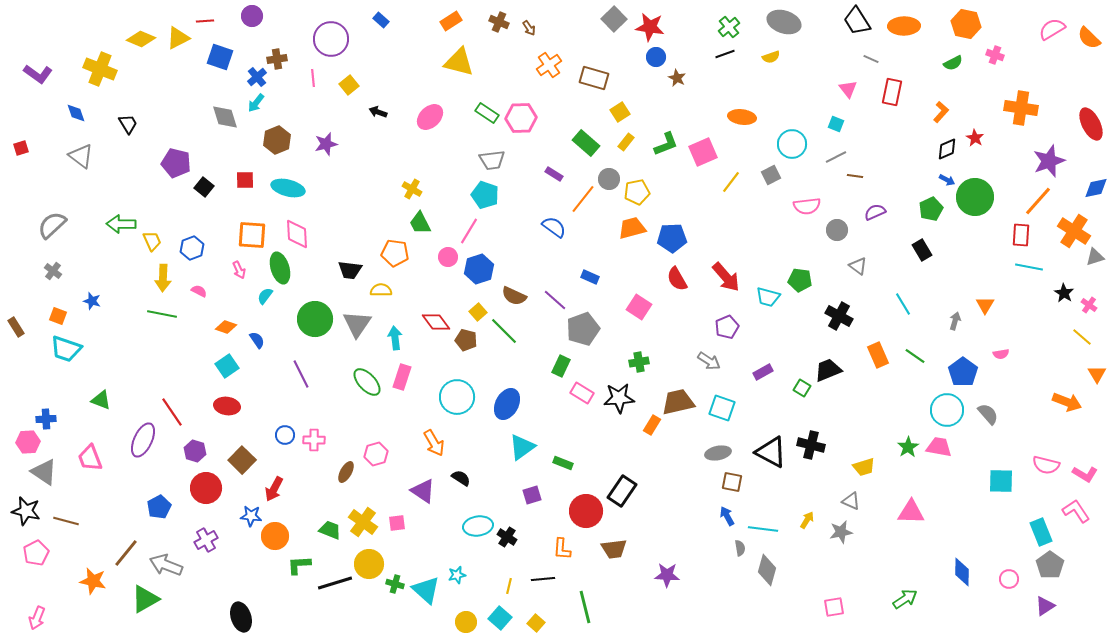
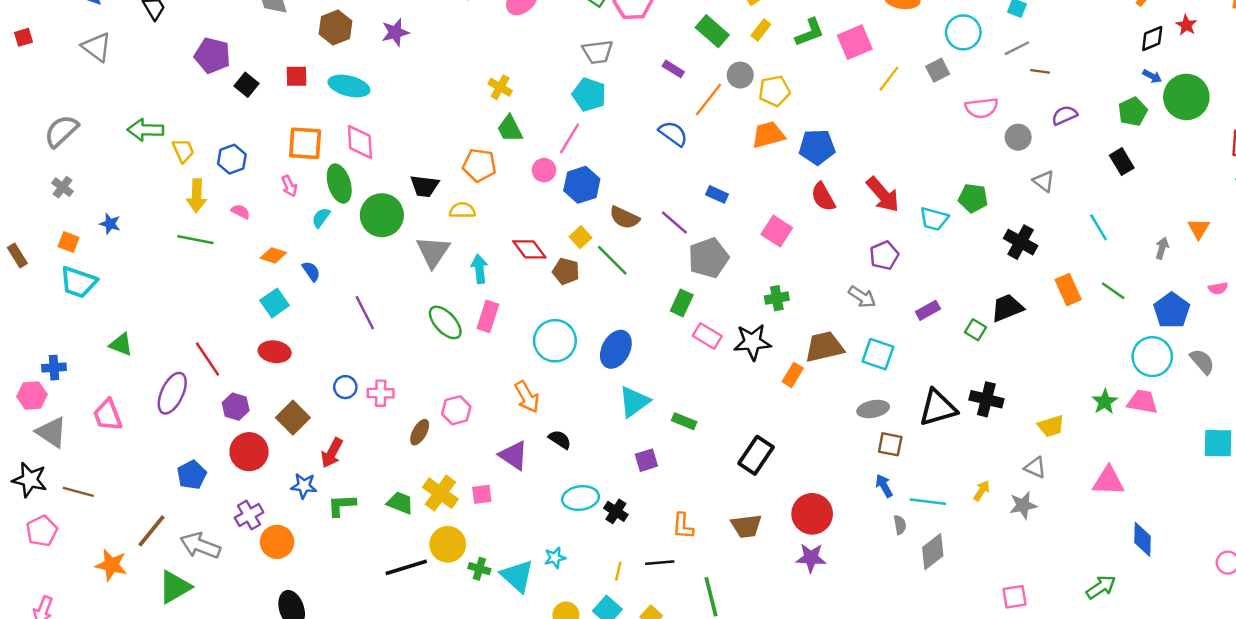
green circle: (315, 319) -> (382, 215), moved
black triangle: (771, 452) -> (938, 408), turned -44
red circle: (586, 511) -> (812, 514), moved
orange circle: (275, 536) -> (277, 542), moved
green L-shape: (299, 565) -> (342, 505), moved
gray diamond: (767, 570) -> (933, 552), turned 36
blue diamond: (962, 572) -> (1142, 539), moved

